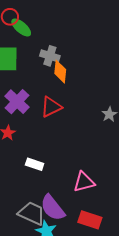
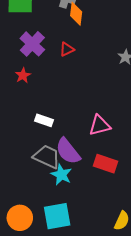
red triangle: (51, 107) -> (67, 49), size x0.7
white rectangle: (35, 164) -> (44, 120), moved

